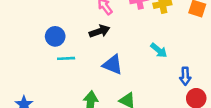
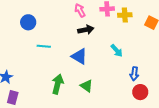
black arrow: (99, 31) -> (86, 30), moved
blue circle: (55, 36) -> (28, 22), moved

